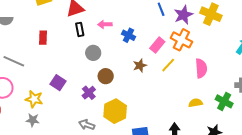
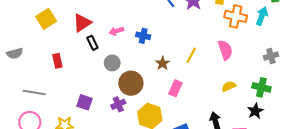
orange cross: (181, 40) -> (236, 16), moved
pink rectangle: (157, 45) -> (175, 88), moved
brown circle: (106, 76) -> (131, 83), size x1.5
purple cross: (89, 93) -> (118, 104), turned 32
green cross: (224, 101) -> (261, 87), moved

